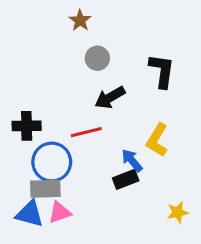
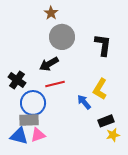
gray circle: (97, 58) -> (62, 37), size x1.6
black arrow: (110, 98) -> (49, 64), moved
black cross: (27, 126) -> (17, 80), turned 36
black rectangle: (126, 179) -> (106, 121), moved

